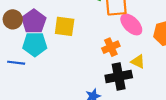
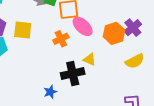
orange cross: (111, 47) -> (61, 39), moved

